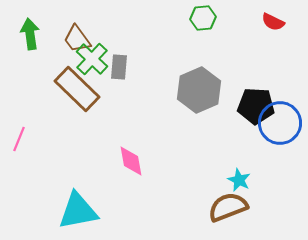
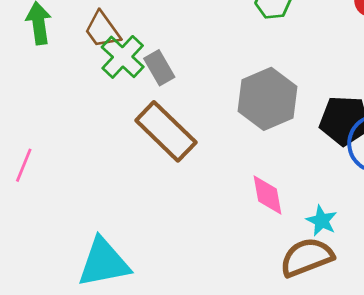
gray rectangle: (119, 67) -> (159, 68), turned -35
brown rectangle: (77, 89) -> (166, 131), moved
pink diamond: (131, 161) -> (267, 195), moved

